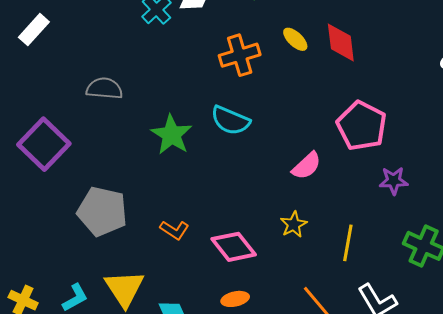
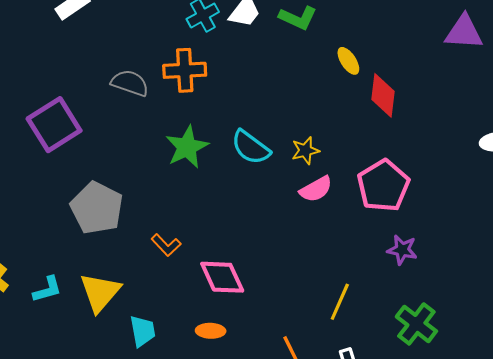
yellow ellipse: (295, 39) -> (348, 61), moved
orange cross: (240, 55) -> (185, 70), moved
pink semicircle: (307, 166) -> (316, 189), moved
yellow star: (294, 224) -> (305, 151), moved

